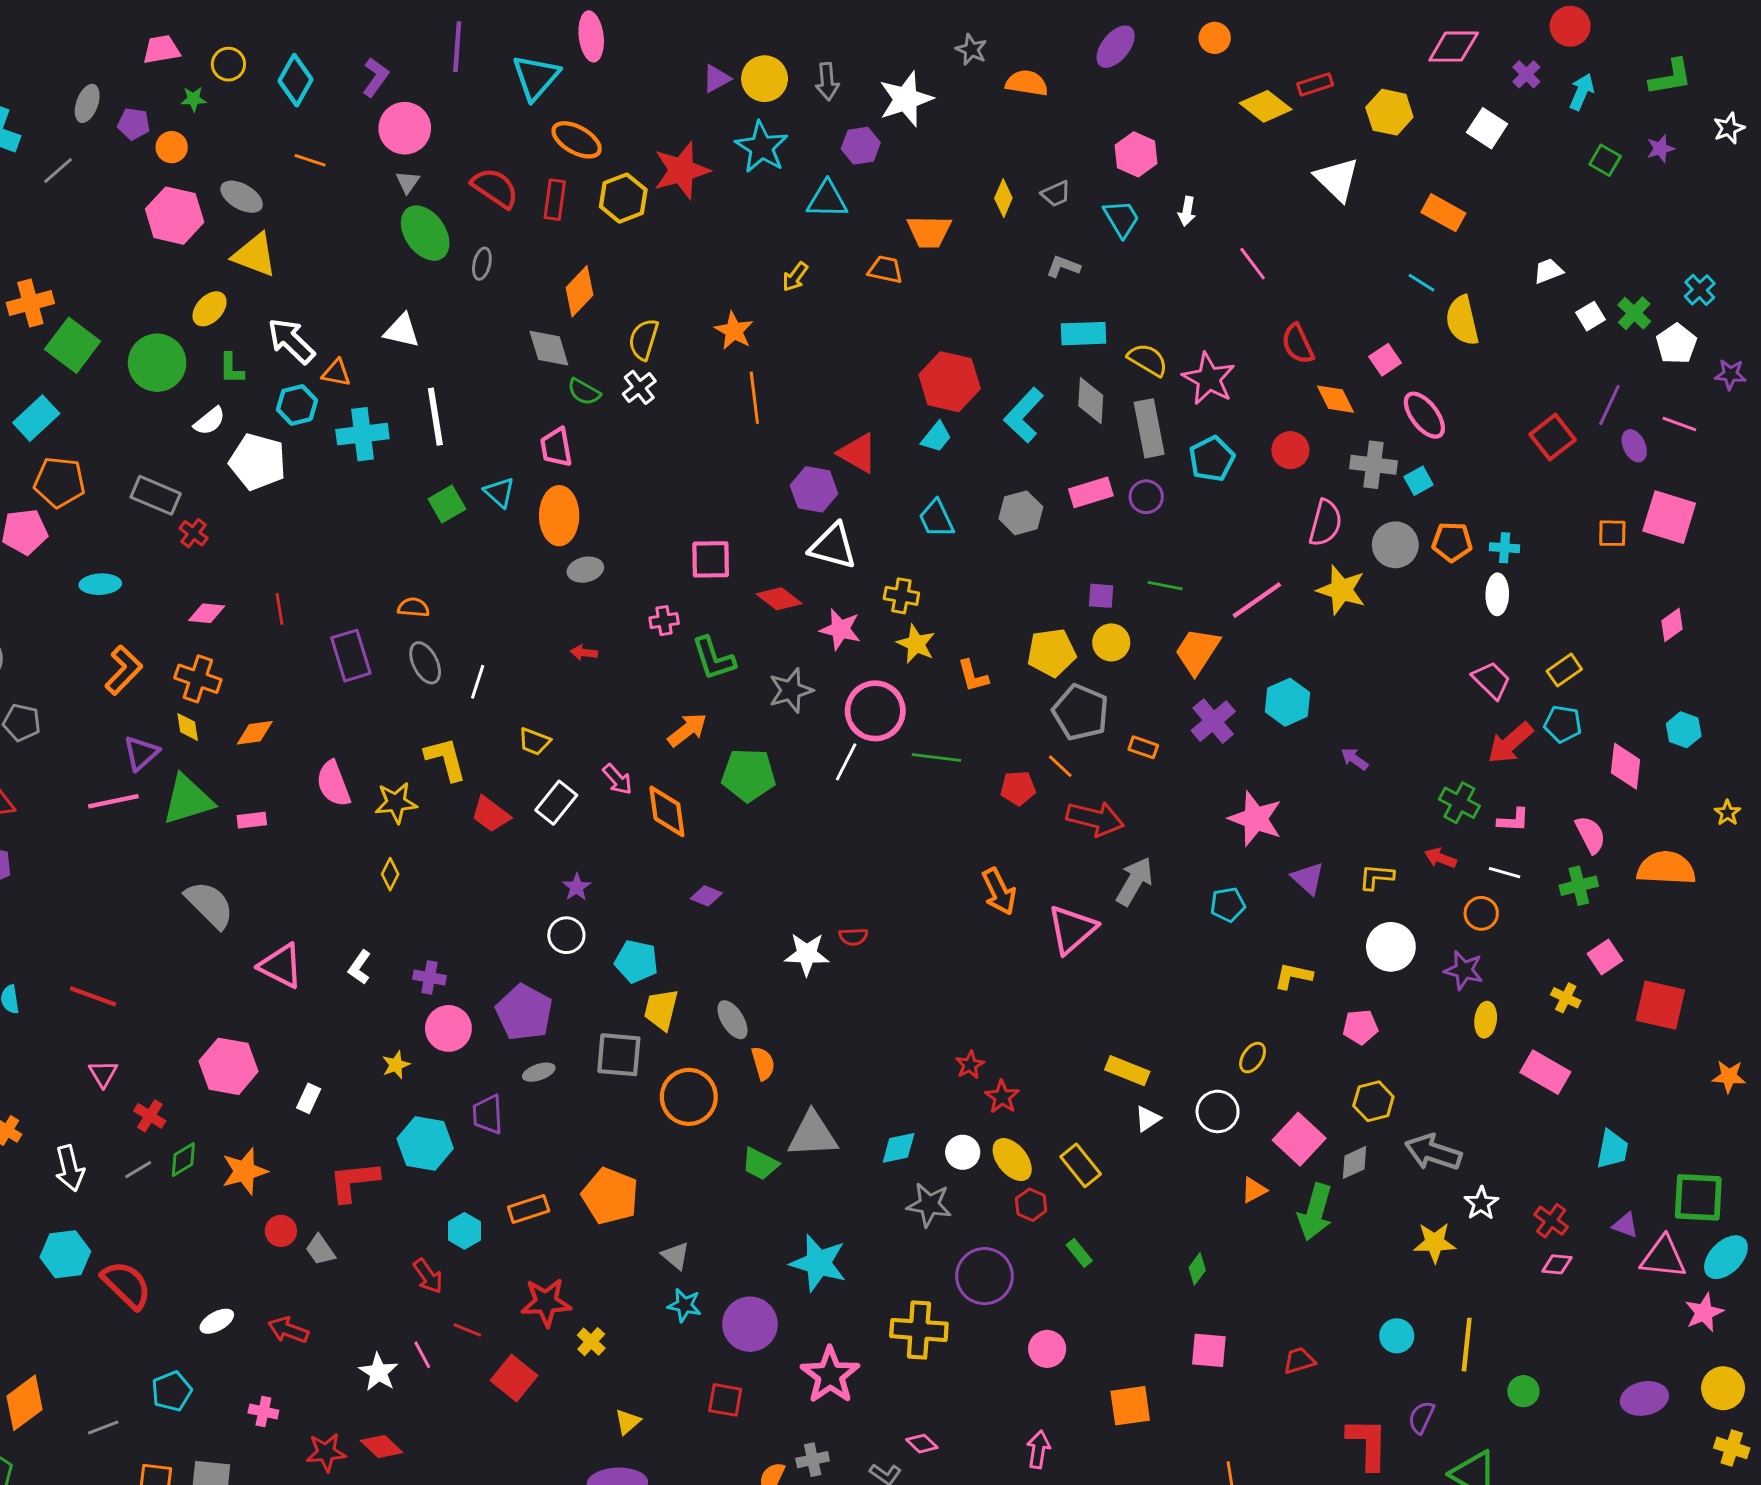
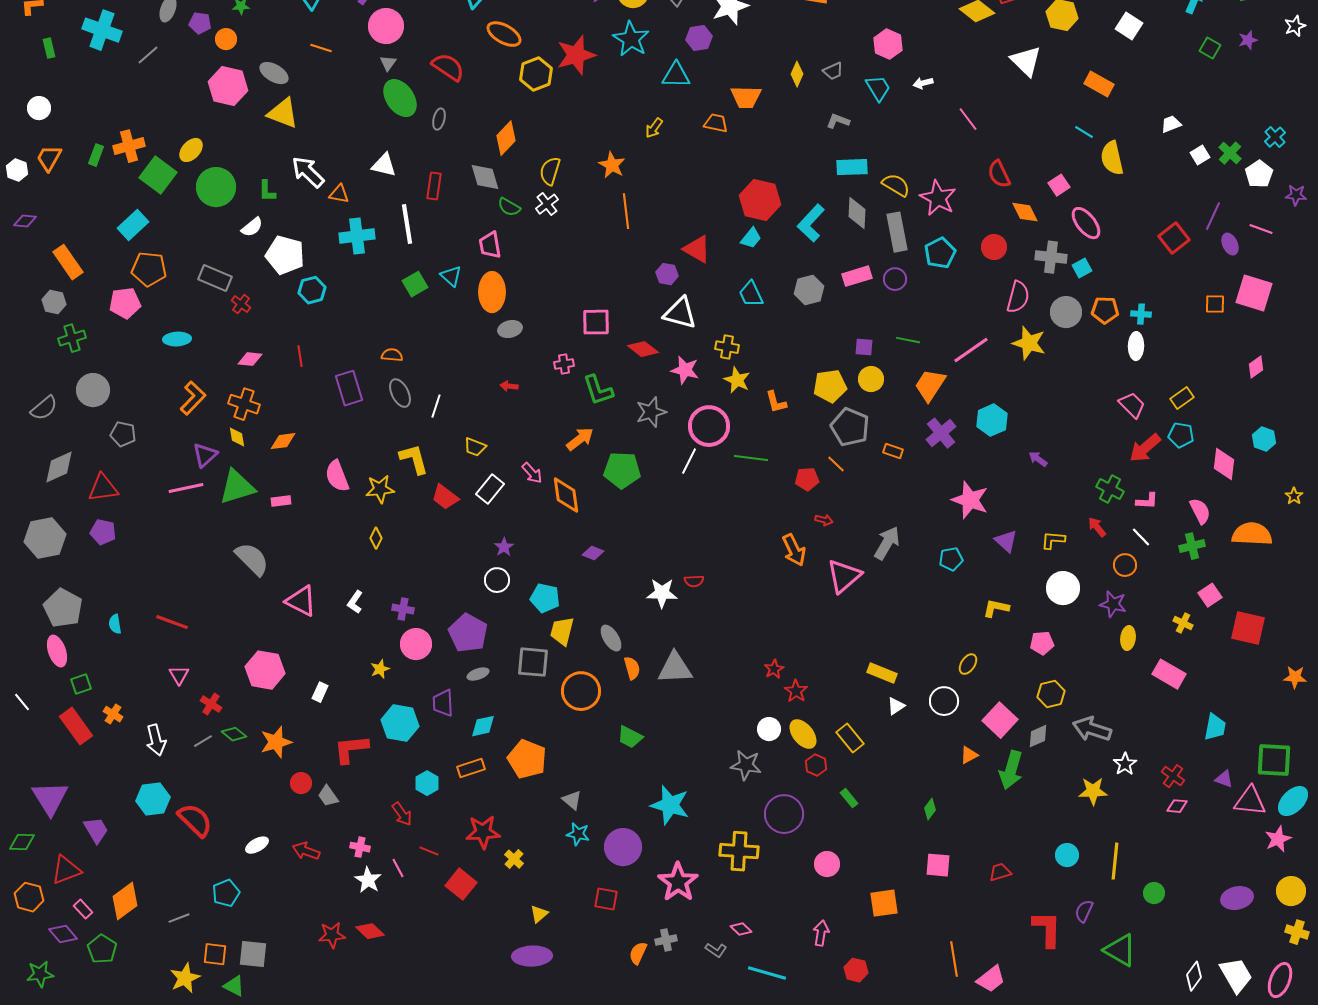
red rectangle: (555, 200) -> (434, 186), moved
white arrow: (1187, 211) -> (923, 83), turned 66
yellow ellipse: (210, 309) -> (191, 150), moved
cyan hexagon: (297, 405) -> (312, 290), moved
purple hexagon: (814, 489) -> (667, 274), size x0.7
red arrow: (1095, 819) -> (824, 520), moved, size x0.5
red arrow: (1440, 858) -> (1097, 527), turned 30
white line: (1505, 873) -> (1141, 537), turned 30
gray triangle: (813, 1135) -> (675, 668), moved
cyan diamond: (899, 1148) -> (483, 726), moved
green diamond: (183, 1160) -> (234, 734), turned 70
pink cross: (263, 1412) -> (360, 847), moved

